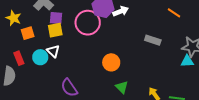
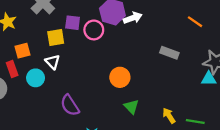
purple square: (56, 18) -> (73, 23), moved
pink circle: (88, 23) -> (94, 30), size x0.7
orange square: (28, 33) -> (23, 51), moved
cyan circle: (40, 57) -> (36, 78), moved

